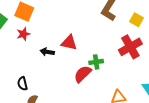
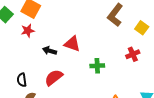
red cross: (130, 47) -> (133, 54), size x0.6
red semicircle: (83, 74) -> (54, 78), moved

